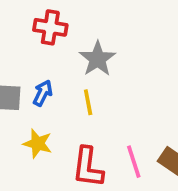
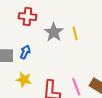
yellow line: (88, 102) -> (75, 33), moved

